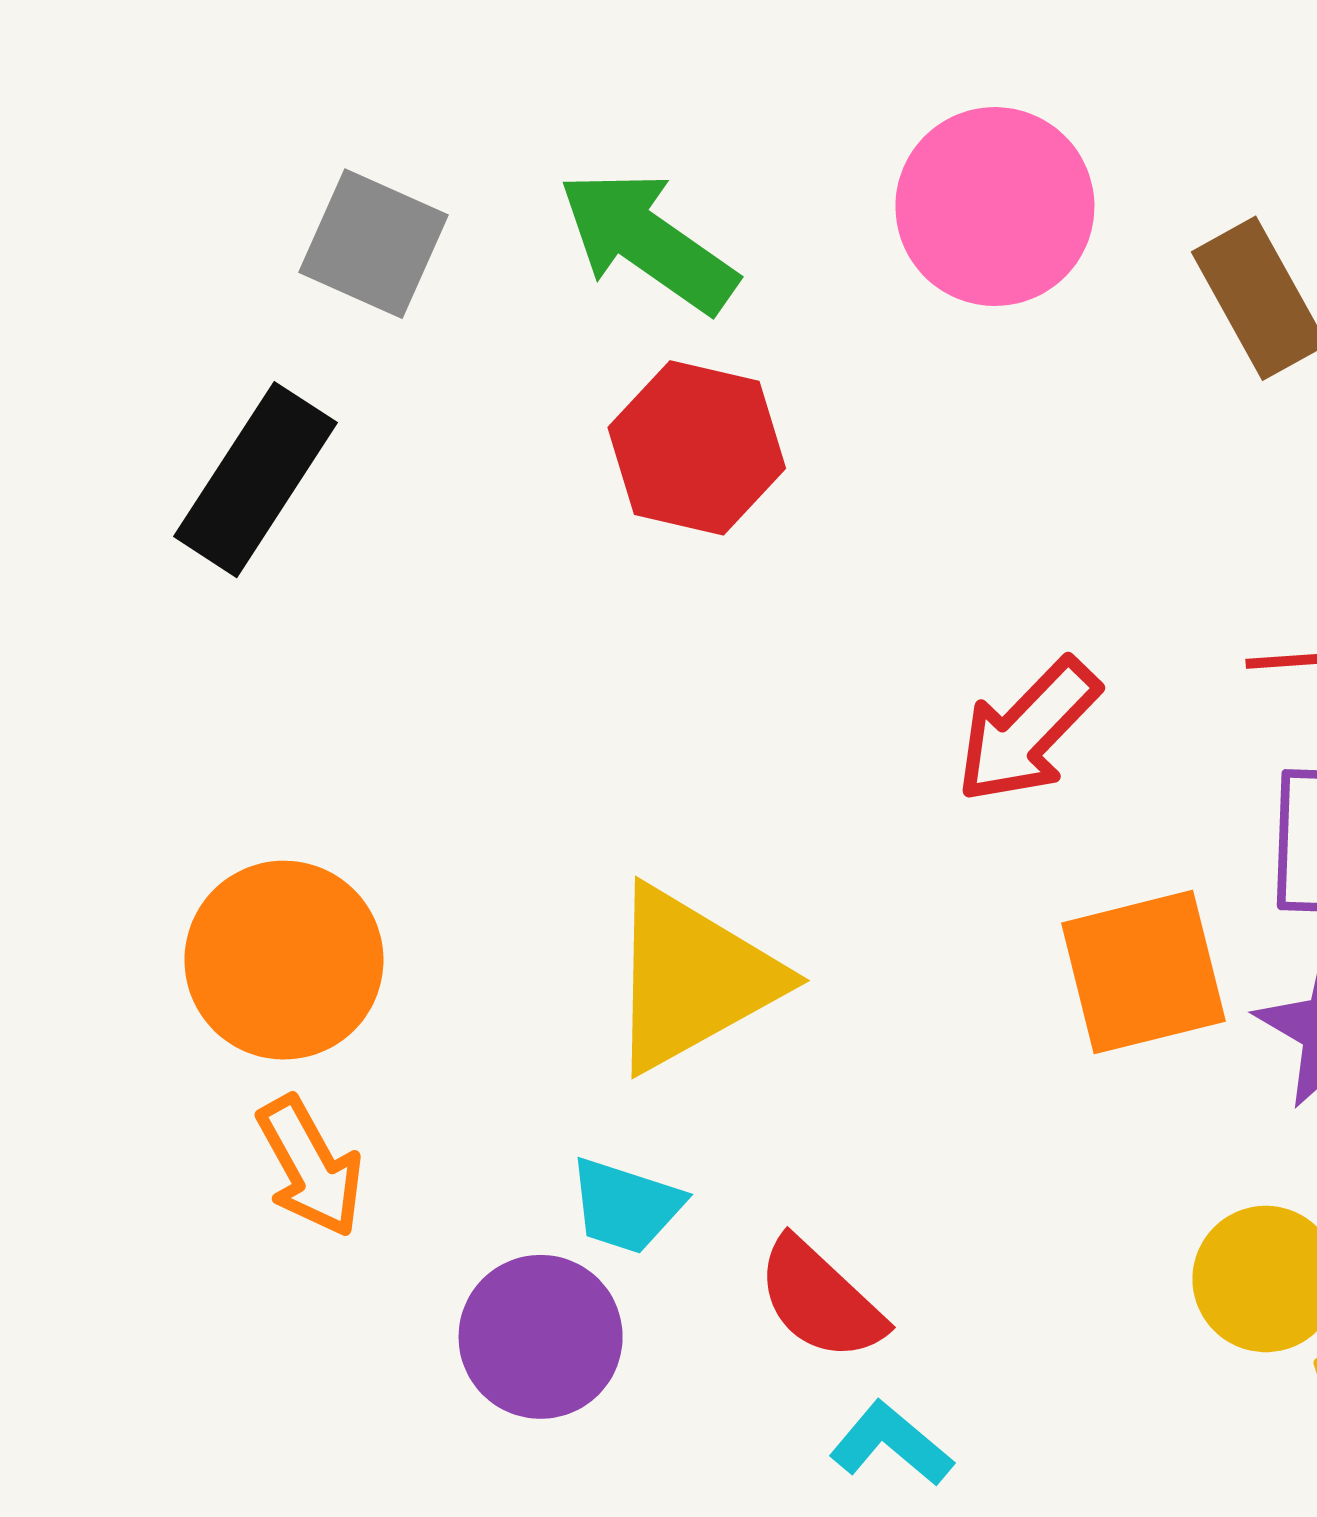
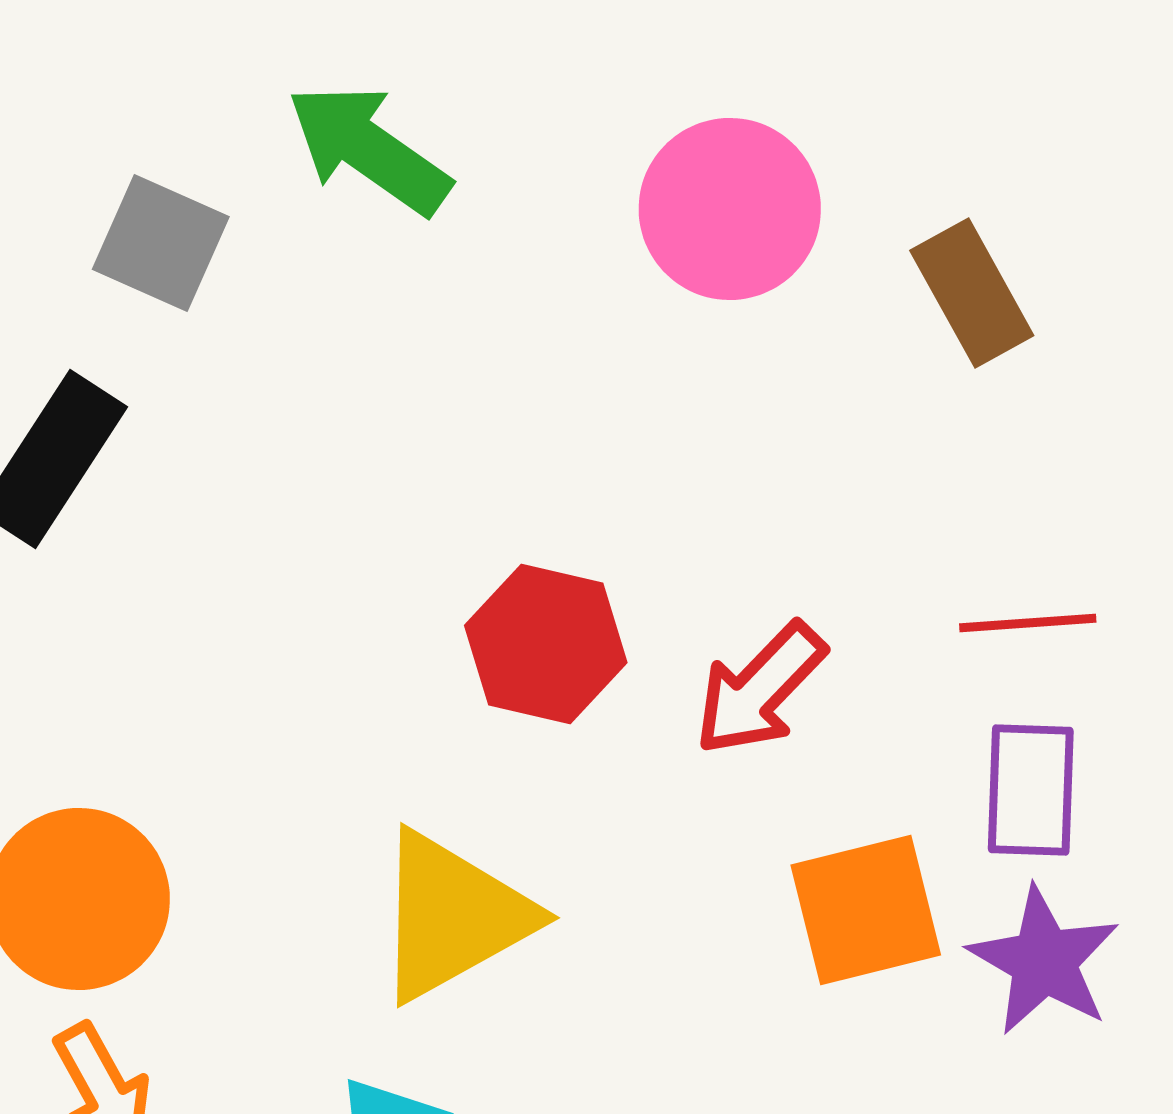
green arrow: (648, 241) -> (369, 149), moved
red hexagon: (697, 448) -> (546, 644), moved

